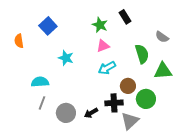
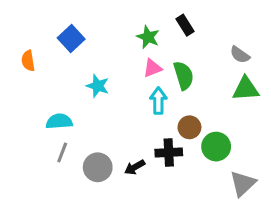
green semicircle: (142, 54) -> (184, 75), moved
cyan arrow: (107, 68) -> (158, 101), turned 120
green triangle: (163, 71) -> (246, 89), moved
gray triangle: (130, 121) -> (243, 184), moved

